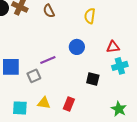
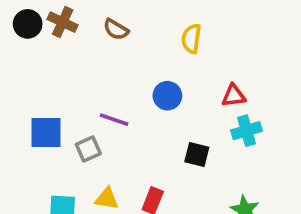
brown semicircle: (49, 11) -> (116, 29), turned -32
purple line: (48, 60) -> (114, 120), turned 42

